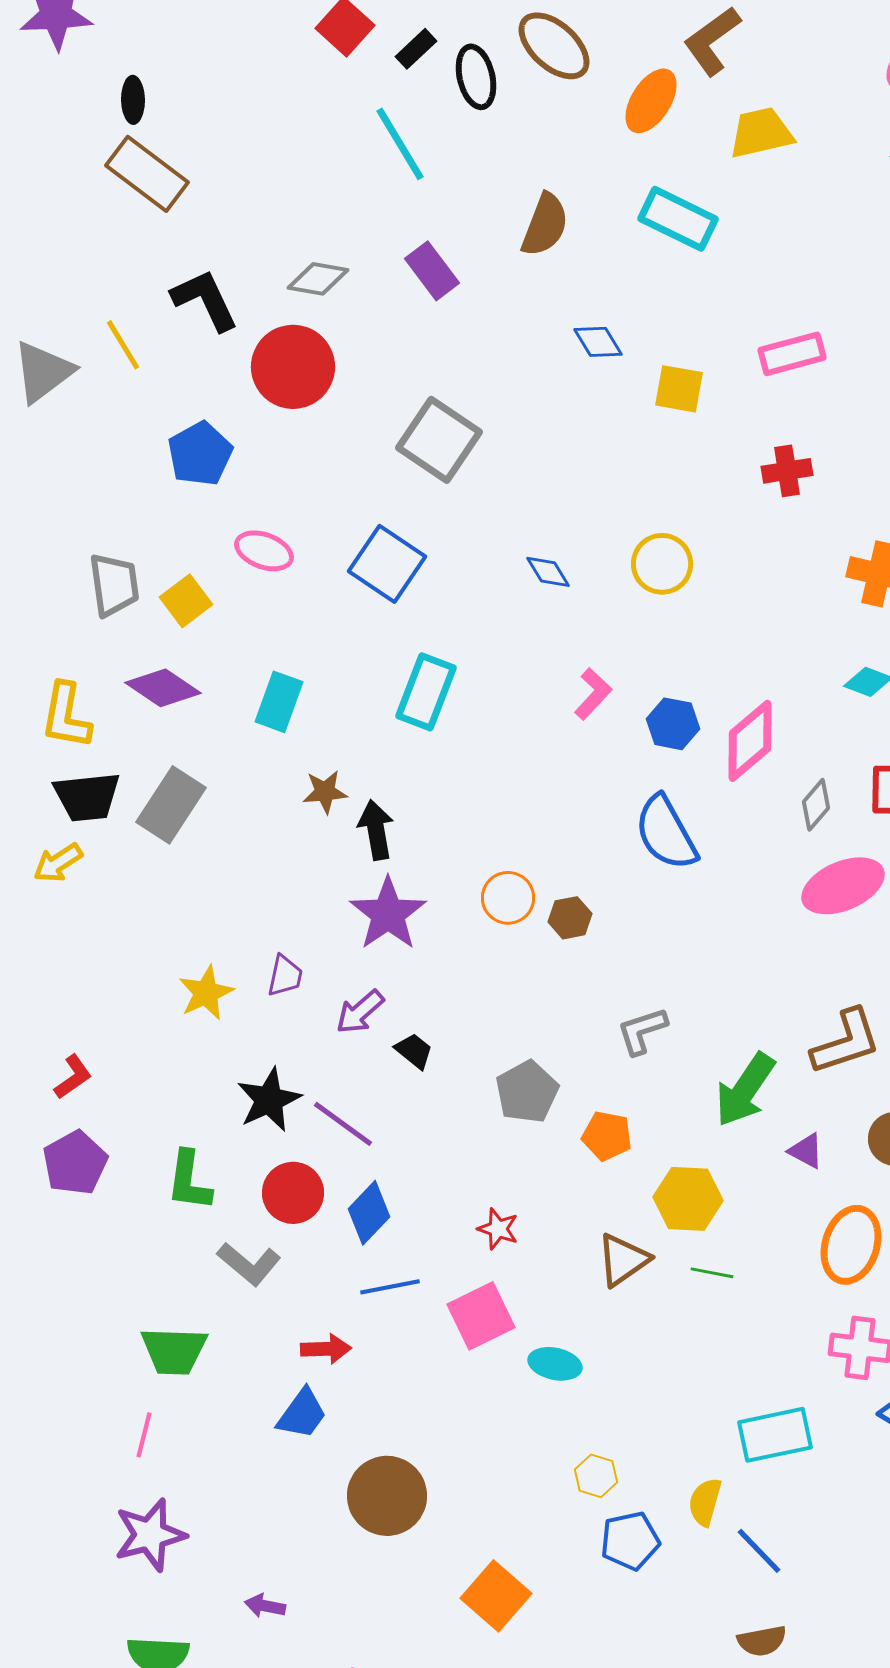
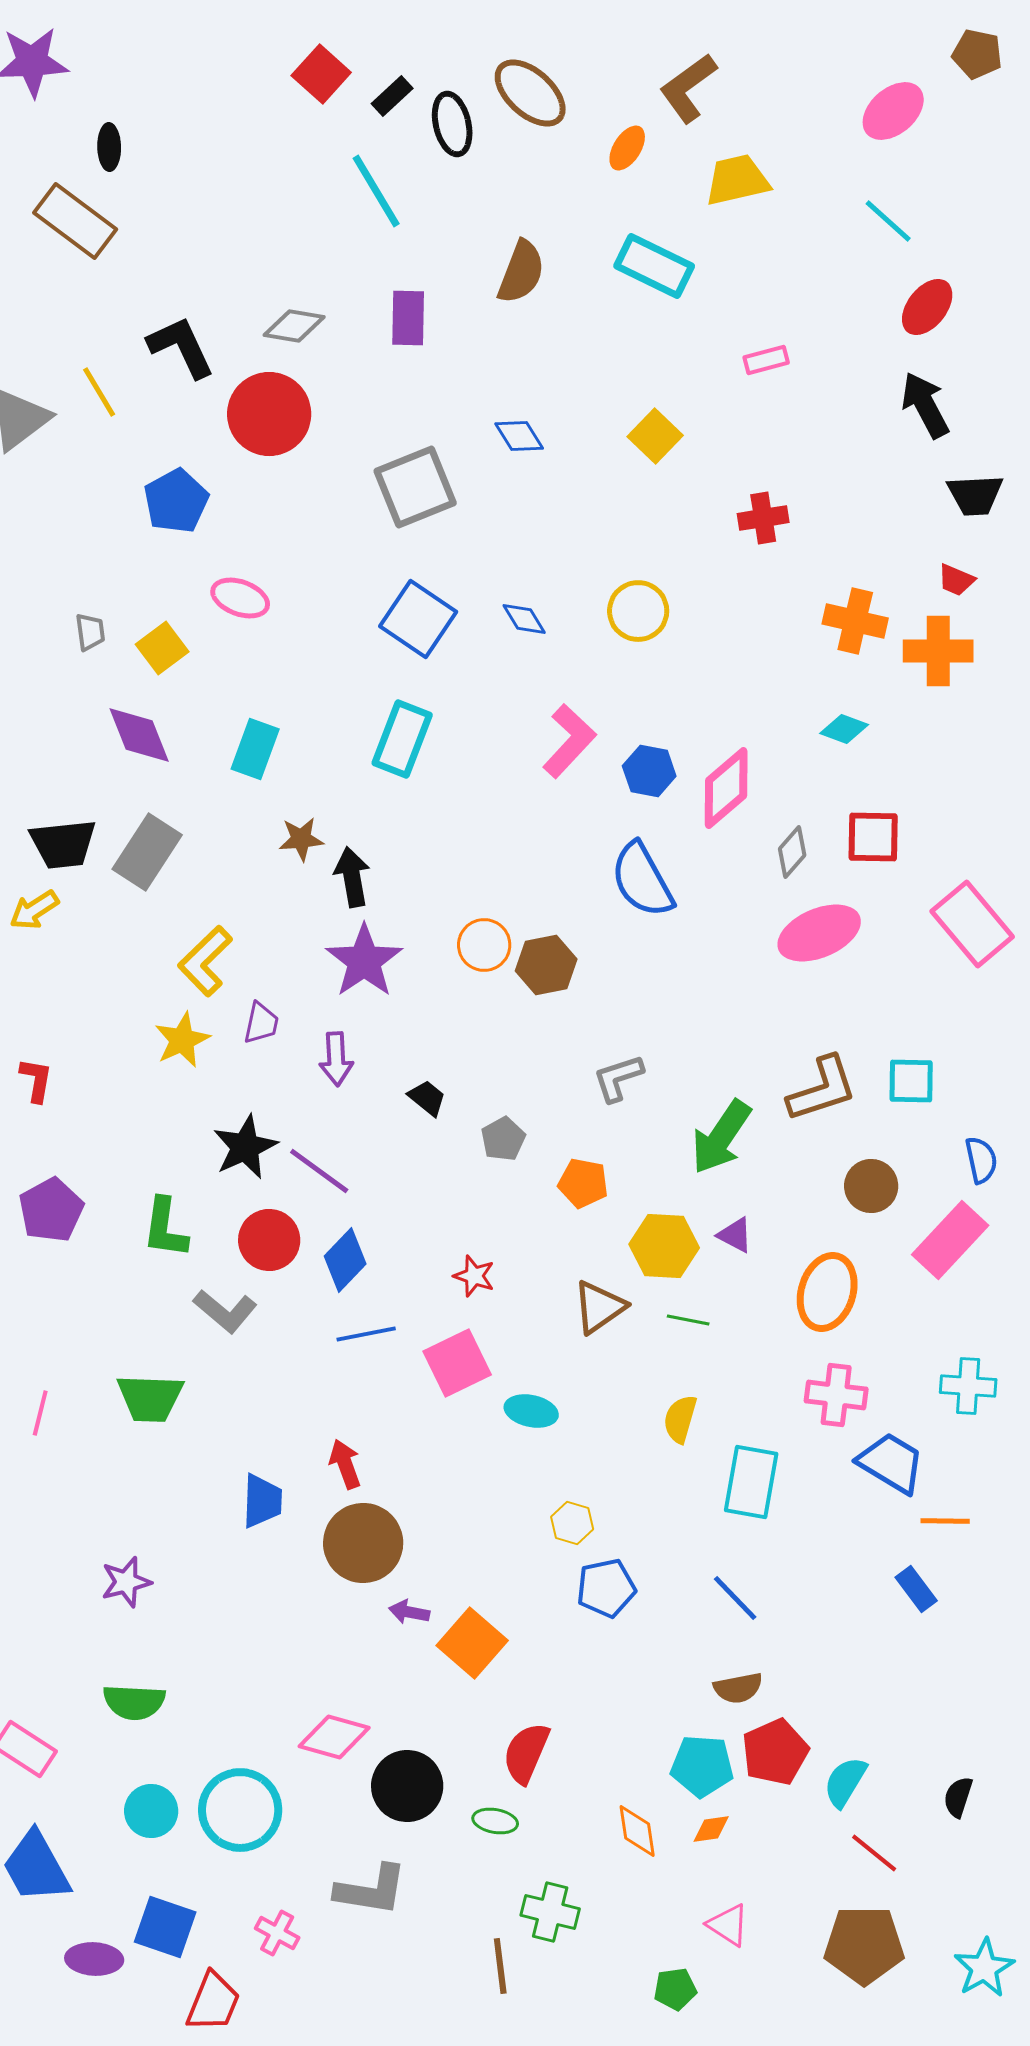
orange ellipse: (651, 101) -> (627, 148), size x0.7
brown rectangle: (147, 174) -> (75, 221), moved
purple rectangle: (432, 271) -> (408, 318), turned 38
blue diamond: (598, 342) -> (519, 436), moved
pink rectangle: (792, 354) -> (766, 360), moved, size x0.7
yellow square: (679, 389) -> (655, 436), turned 34
gray square: (439, 440) -> (415, 487), turned 34
blue square: (387, 564) -> (418, 619), moved
gray trapezoid: (114, 585) -> (90, 632), size x0.6
purple diamond: (163, 688) -> (139, 735), turned 34
pink L-shape: (593, 694) -> (569, 741), size x1.4
yellow L-shape: (66, 716) -> (205, 961), moved, turned 36
brown hexagon: (570, 918) -> (546, 965), size x1.4
purple arrow: (360, 1012) -> (336, 1059), turned -52
black trapezoid: (414, 1051) -> (427, 1098), moved
red L-shape: (73, 1077) -> (36, 1080), moved, turned -45
gray pentagon: (527, 1092) -> (503, 1139), size x0.7
purple triangle: (806, 1151) -> (735, 1235), moved
red arrow: (326, 1349) -> (345, 1464), moved, turned -108
blue trapezoid: (302, 1414) -> (262, 1501), moved, turned -34
pink line: (144, 1435) -> (40, 1413), moved
cyan rectangle: (775, 1435) -> (751, 1482), turned -68
yellow semicircle: (705, 1502) -> (680, 1419), moved
purple star: (150, 1535) -> (126, 1582), size x0.7
purple arrow: (265, 1606) -> (409, 1612), moved

